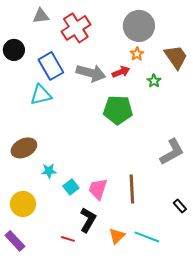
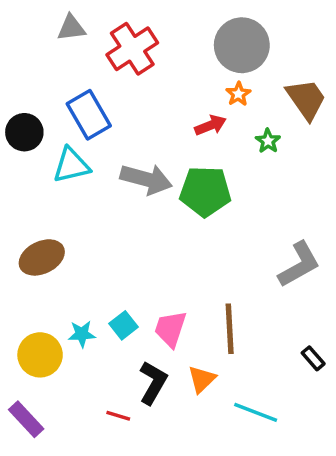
black circle: (14, 50) -> (24, 132), moved
gray arrow: (91, 73) -> (146, 179), moved
cyan star: (49, 171) -> (82, 334), moved
orange triangle: (117, 236) -> (202, 379), moved

